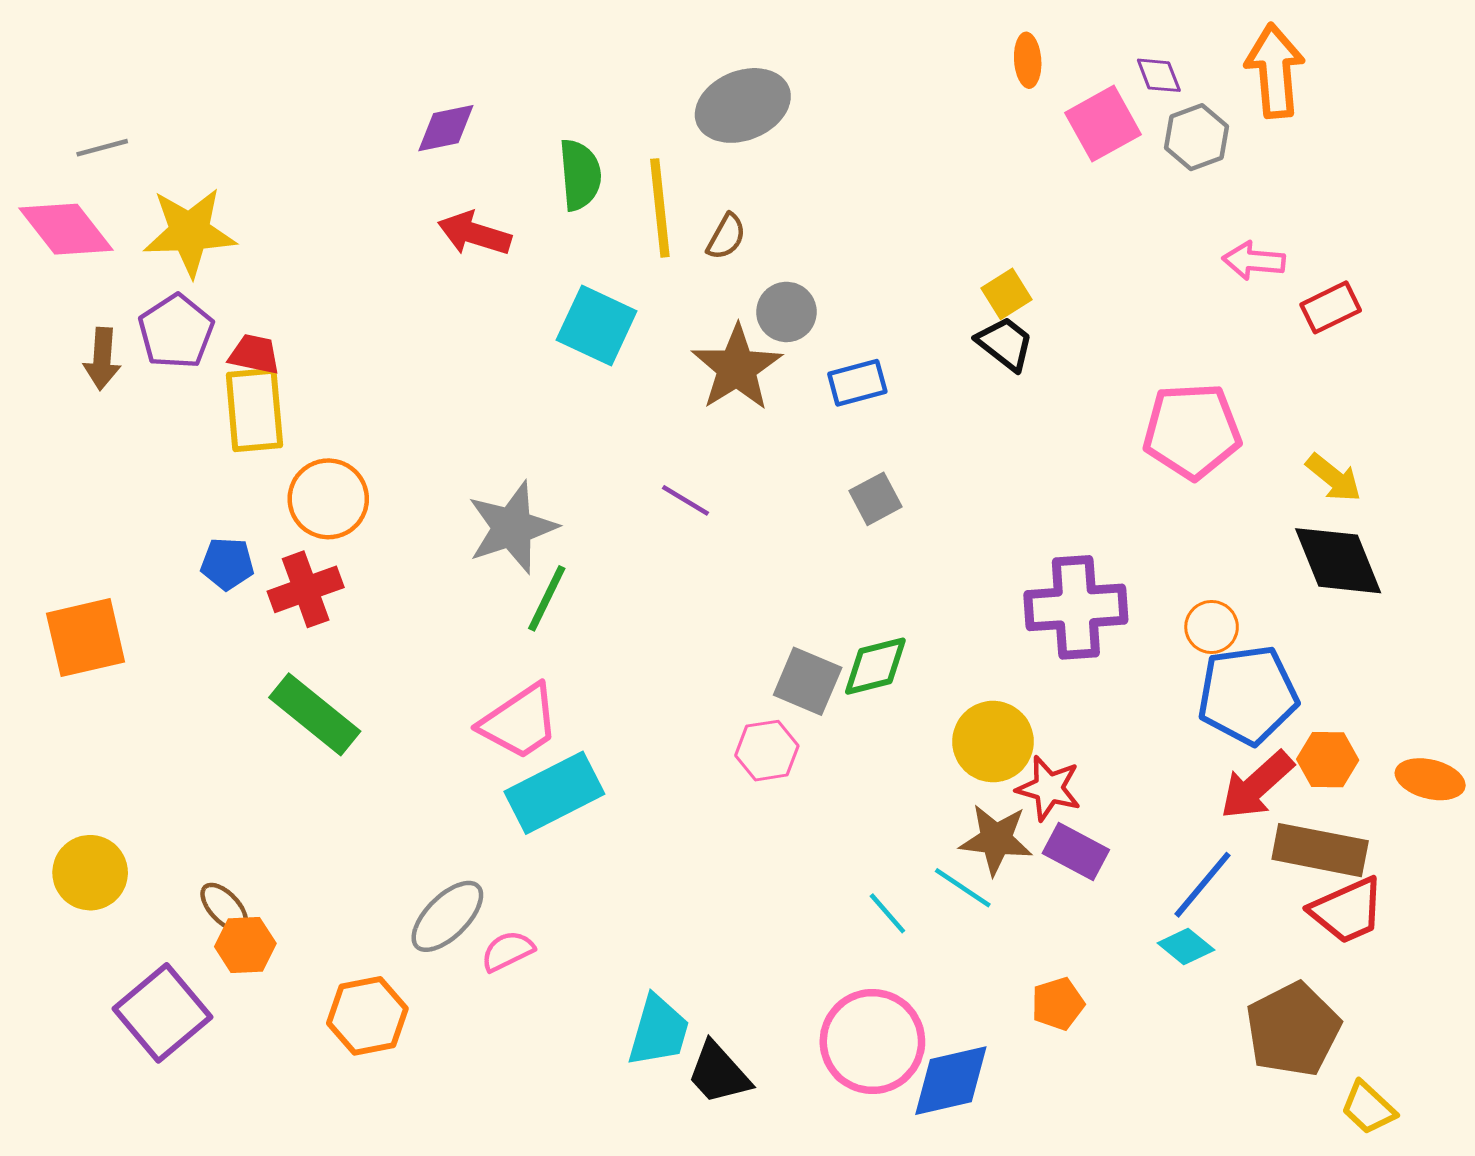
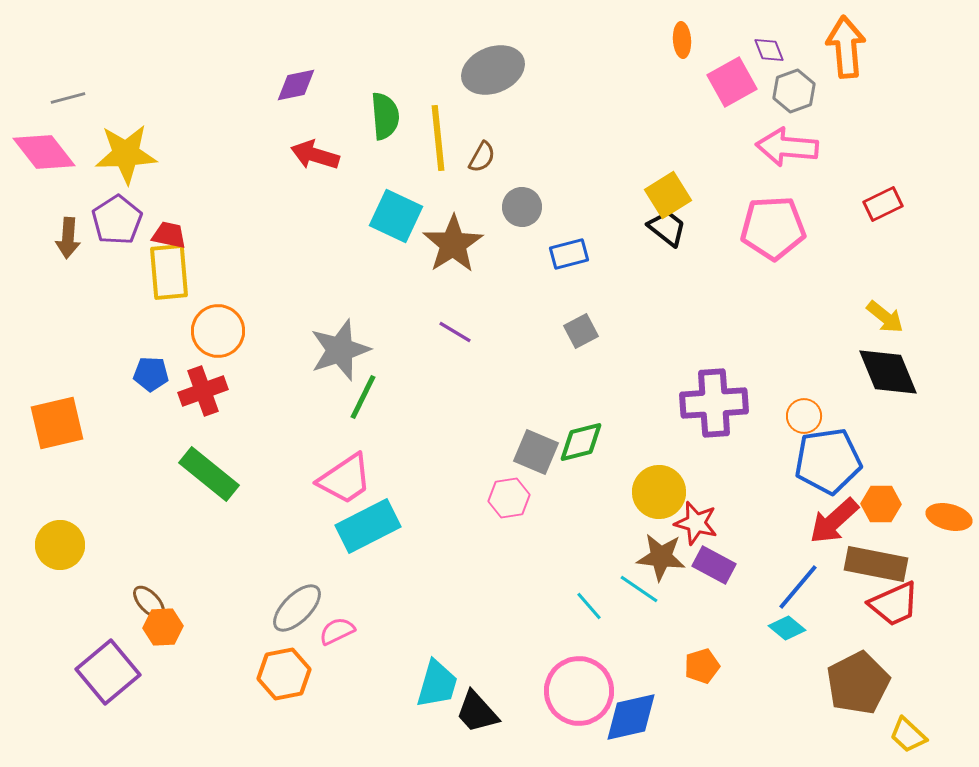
pink arrow: (1254, 261) -> (787, 147), moved, size x1.5
yellow square: (1007, 294) -> (668, 195), size x1.4
brown star: (737, 368) -> (453, 244), moved
pink pentagon: (1192, 431) -> (773, 228), moved
yellow circle: (90, 873) -> (60, 545), moved
orange hexagon: (367, 1016) -> (284, 674), moved

